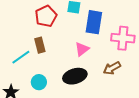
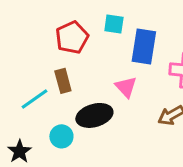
pink triangle: (82, 49) -> (126, 87), turned -35
black ellipse: (75, 76) -> (94, 115), moved

